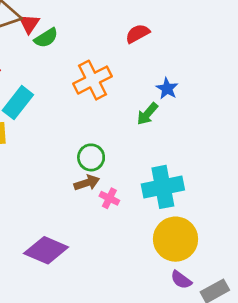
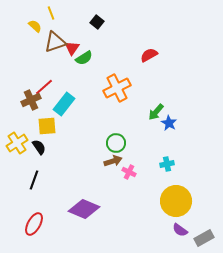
blue star: (167, 88) -> (169, 123), moved
cyan cross: (163, 187) -> (167, 164), size x0.5

